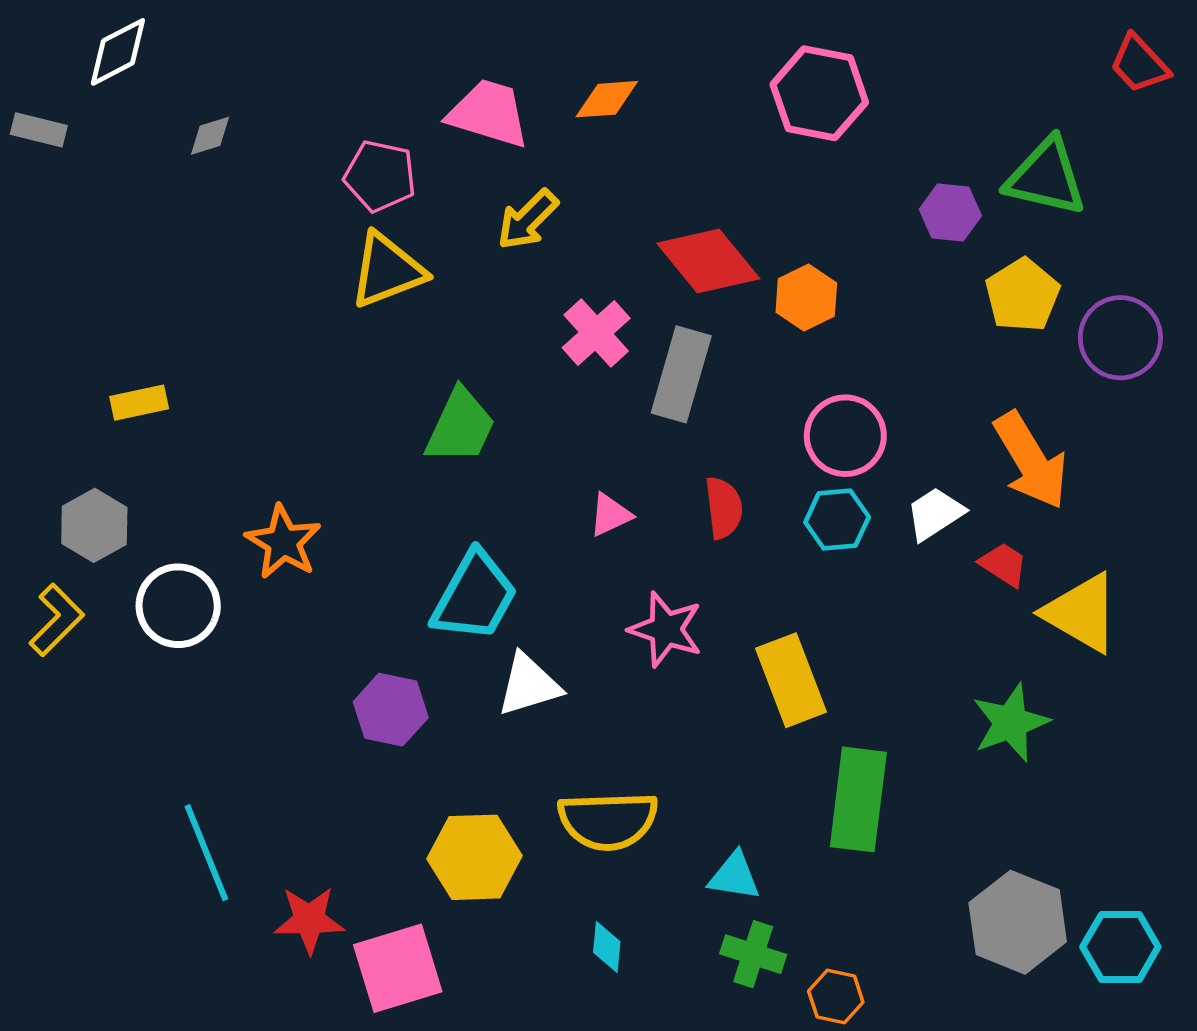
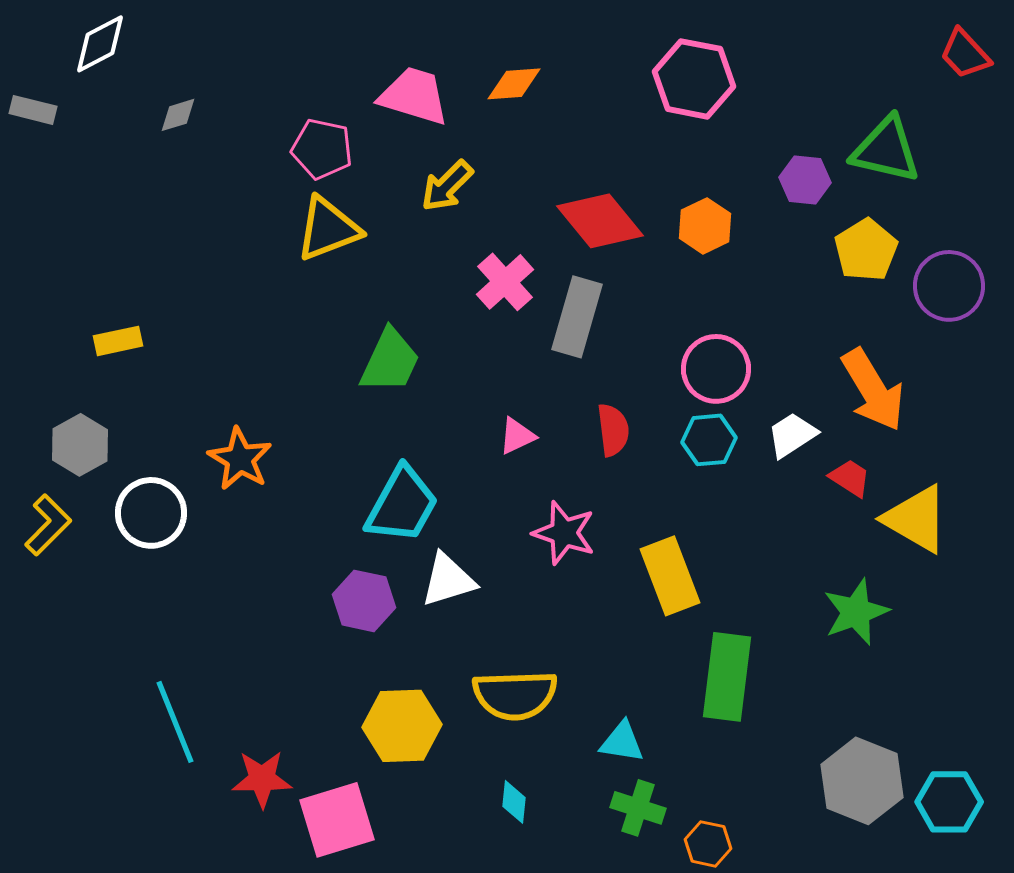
orange hexagon: (806, 298) -> (705, 226), moved
purple hexagon: (391, 710) -> (364, 601), moved

